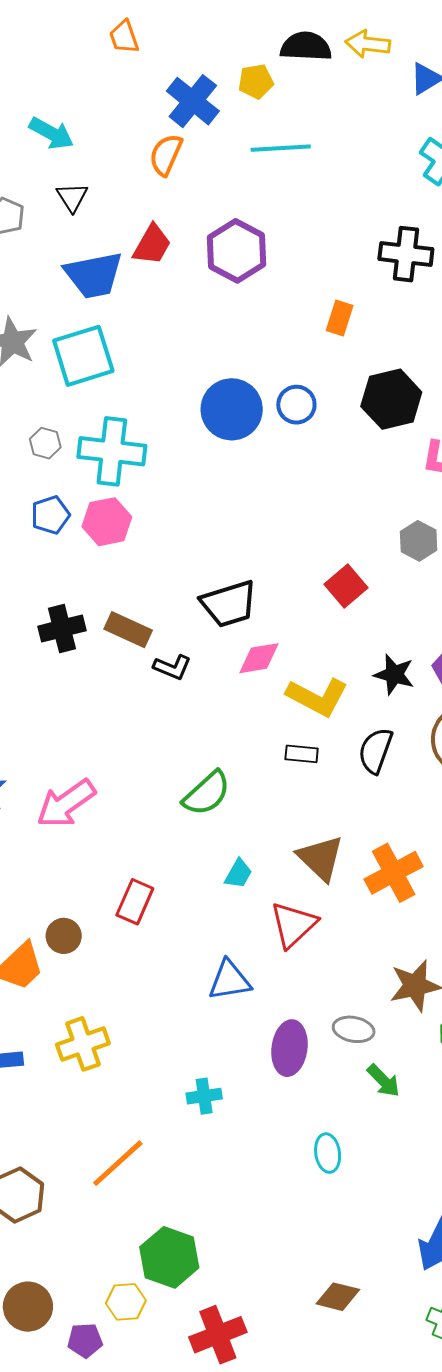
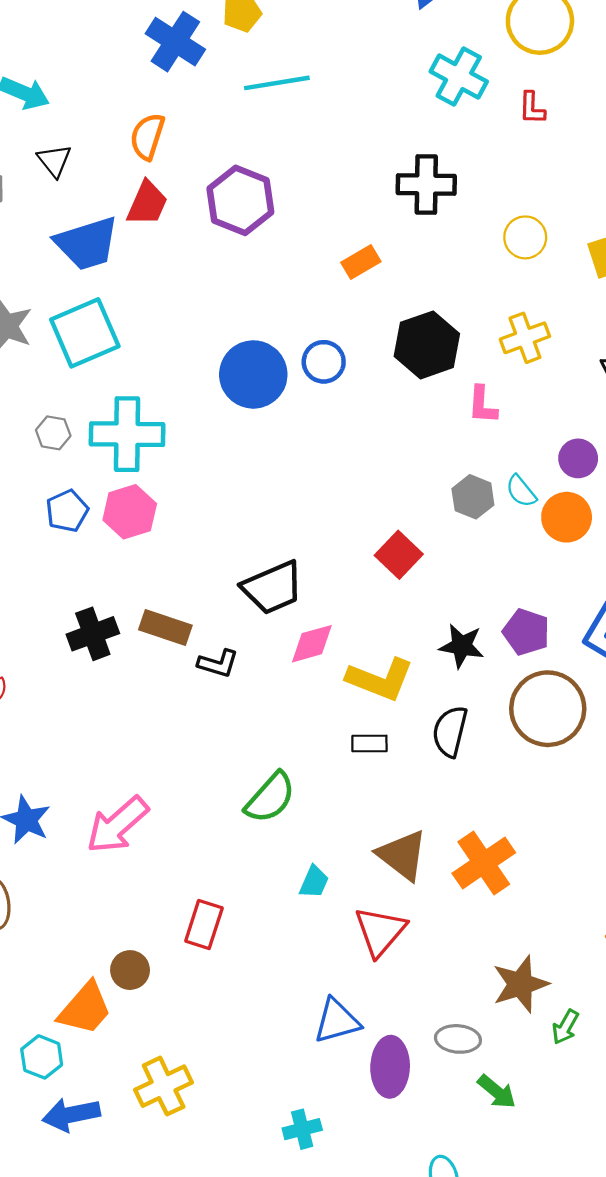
orange semicircle: (166, 155) -> (147, 136), moved
orange rectangle: (340, 318) -> (361, 262), turned 48
blue triangle: (230, 980) -> (337, 1021), moved

